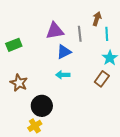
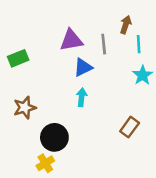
cyan arrow: (63, 75) -> (82, 97), turned 96
brown rectangle: (102, 79) -> (130, 127), moved
brown star: (19, 83) -> (25, 108), turned 30

